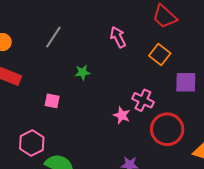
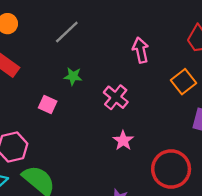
green star: (82, 72) -> (73, 76), moved
pink cross: (143, 100) -> (116, 97), moved

